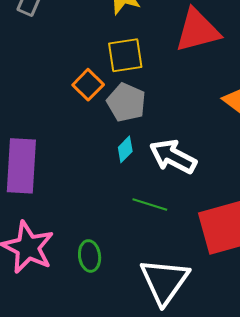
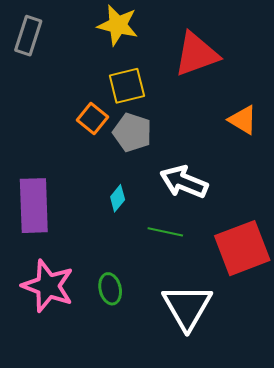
cyan diamond: (125, 149) -> (118, 198), moved

